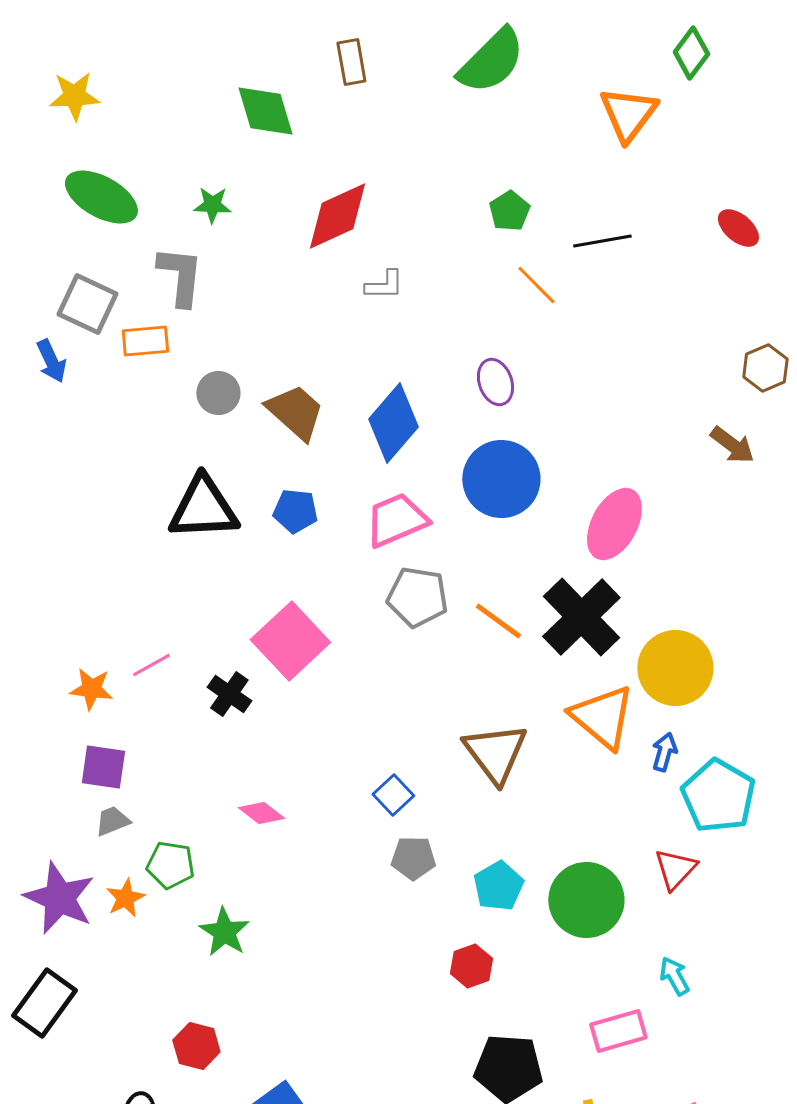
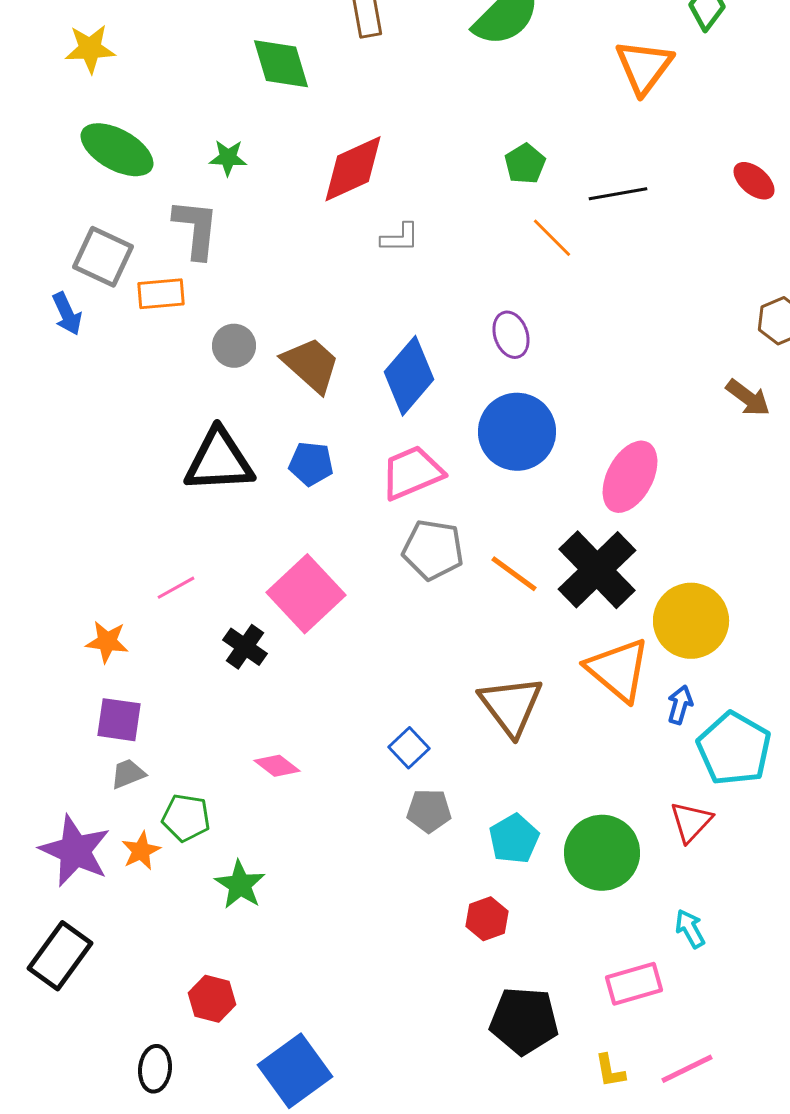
pink line: (151, 665) -> (176, 588), moved

